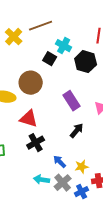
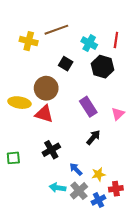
yellow cross: (14, 37) -> (29, 41), turned -30
cyan cross: (64, 46) -> (89, 43), moved
red triangle: (29, 119) -> (44, 114), moved

